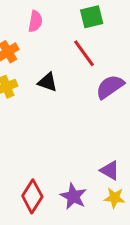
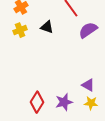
purple star: (73, 196) -> (64, 102), turned 30

